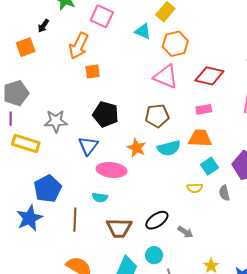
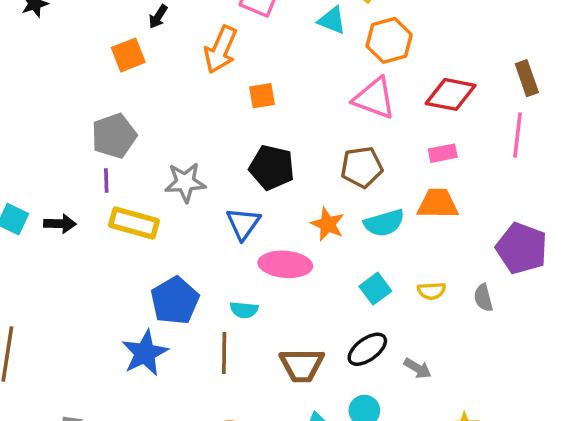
orange square: (93, 71) -> (262, 96), moved
cyan square: (210, 166) -> (375, 289), moved
cyan semicircle: (100, 197) -> (244, 310), moved

